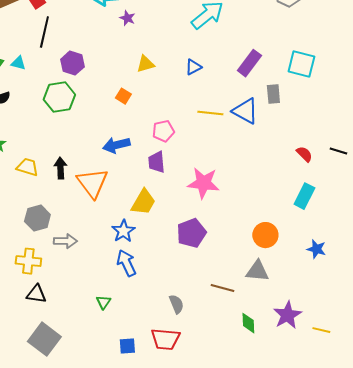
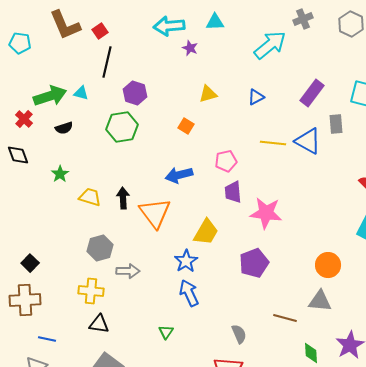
purple trapezoid: (156, 162) -> (233, 192), moved

